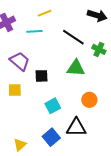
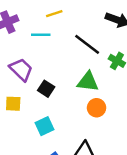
black square: (41, 76) -> (46, 89), turned 32
orange circle: (89, 100) -> (97, 108), moved
cyan square: (53, 106) -> (44, 126), moved

